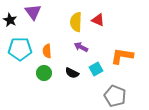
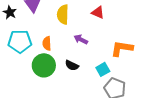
yellow semicircle: (76, 22) -> (63, 14), moved
cyan square: (96, 69) -> (103, 69), moved
green circle: (44, 73) -> (44, 65), size x1.5

